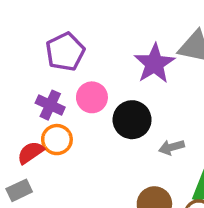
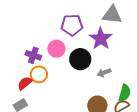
purple pentagon: (65, 52) -> (72, 25), moved, turned 30
purple star: (154, 64) -> (101, 39), moved

